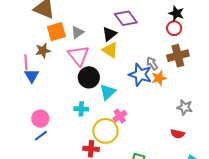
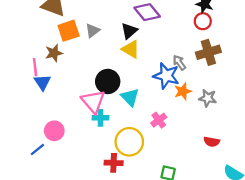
pink triangle: (79, 55) -> (93, 101), moved
orange star: (159, 78) -> (183, 91), moved
cyan triangle: (108, 92) -> (130, 97), turned -30
gray star: (185, 107) -> (208, 98), moved
pink cross: (120, 116) -> (159, 120), moved
blue line: (41, 136) -> (37, 150), moved

